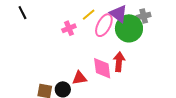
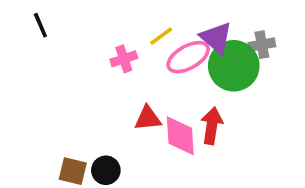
pink ellipse: (104, 25) -> (188, 57), turned 30
red triangle: (79, 78) -> (148, 118), moved

